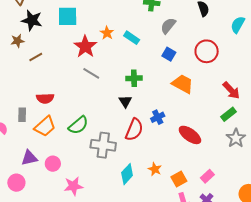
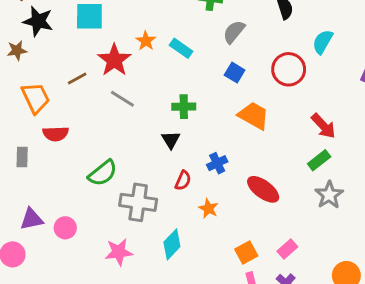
cyan semicircle: (238, 25) -> (323, 42), moved
brown line: (36, 57) -> (77, 78), moved
orange trapezoid: (45, 126) -> (35, 98), moved, turned -75
red semicircle: (134, 130) -> (183, 181), size x0.6
orange star: (155, 169) -> (208, 208), moved
pink star: (73, 186) -> (119, 252), moved

